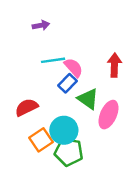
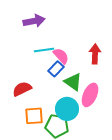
purple arrow: (41, 25) -> (34, 21), size x1.5
cyan circle: (64, 130) -> (67, 109), moved
orange square: (41, 140) -> (34, 116), turned 30

